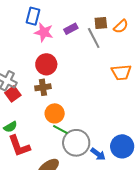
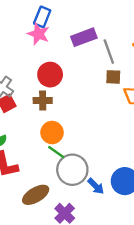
brown square: (101, 23) -> (113, 77), moved
purple rectangle: (71, 29) -> (84, 37), size x1.5
pink star: (44, 32) -> (38, 34), moved

